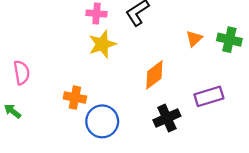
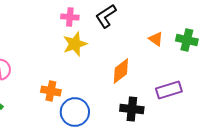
orange triangle: (194, 38) -> (156, 39), turned -42
black cross: (167, 118) -> (132, 109), turned 30

